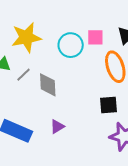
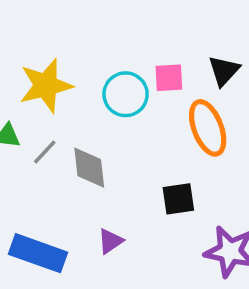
black square: (108, 105) -> (178, 199), moved

